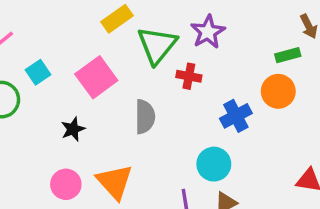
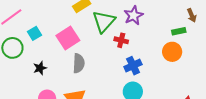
blue cross: (236, 116) -> (133, 66), moved
gray semicircle: (145, 117) -> (79, 63), moved
black star: (73, 129) -> (40, 68), moved

